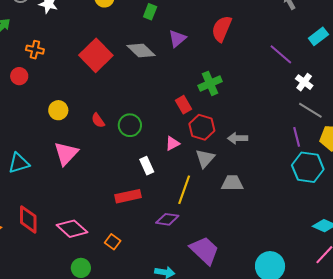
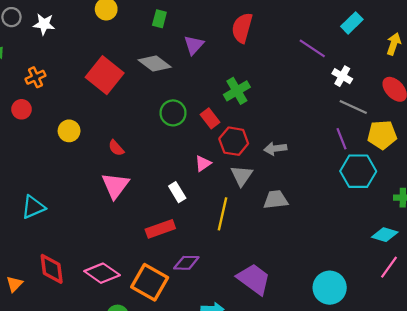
orange cross: (35, 50) -> (35, 77), turned -30
yellow circle: (58, 110) -> (69, 131), moved
green circle: (130, 125) -> (173, 113), moved
pink triangle: (66, 153) -> (115, 186), moved
purple diamond: (167, 219) -> (186, 263), moved
orange square: (113, 242) -> (150, 282), size x2.0

